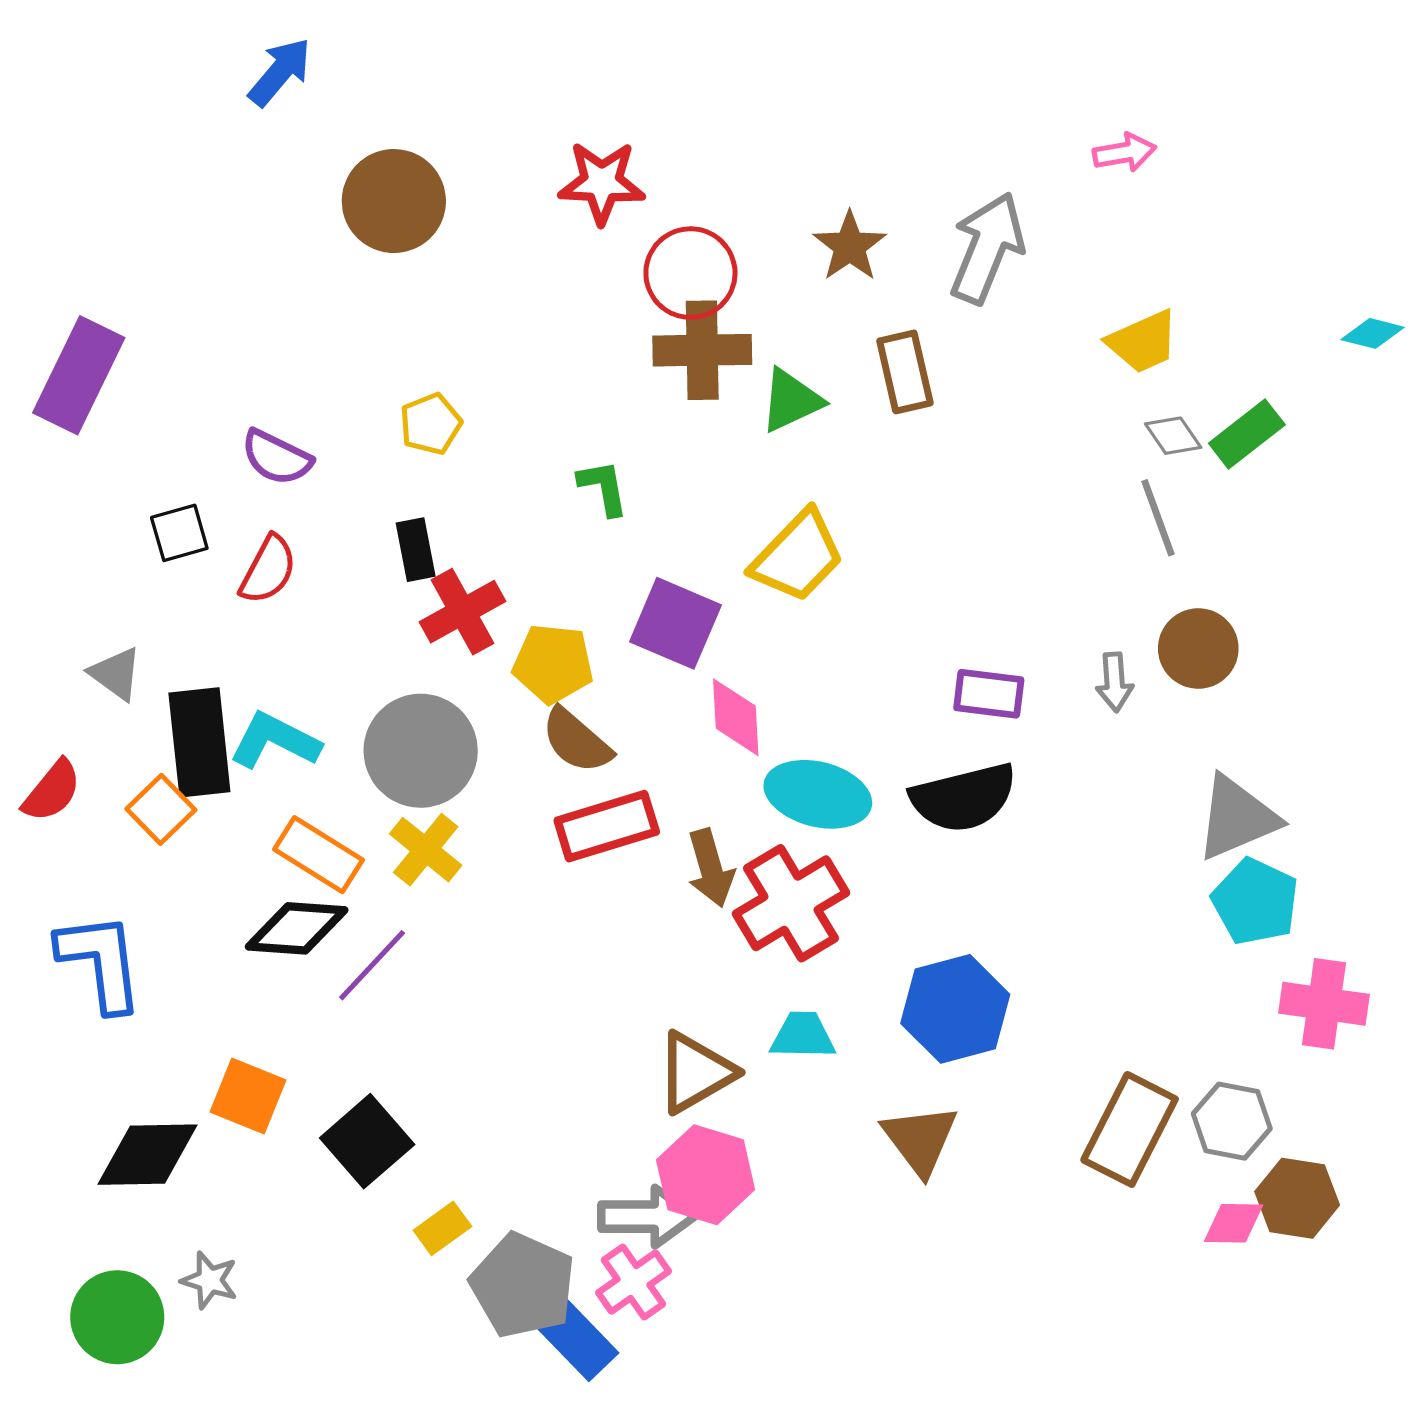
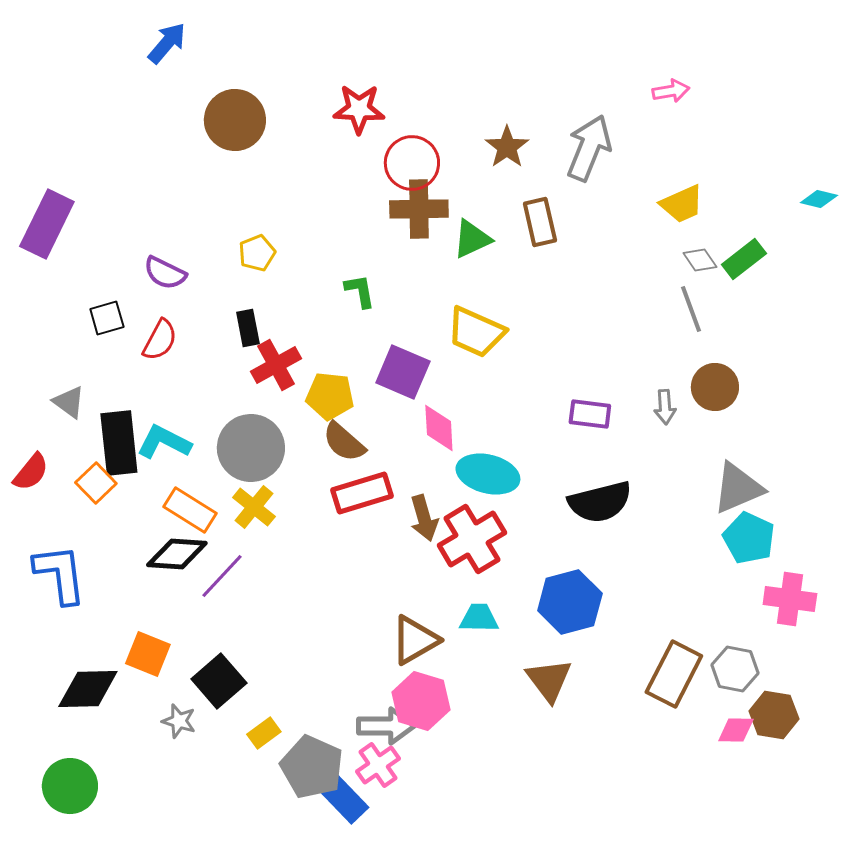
yellow trapezoid: (798, 556) -> (476, 332), turned 70
black semicircle: (964, 798) -> (600, 502), moved
gray star: (209, 1280) -> (179, 721), moved

